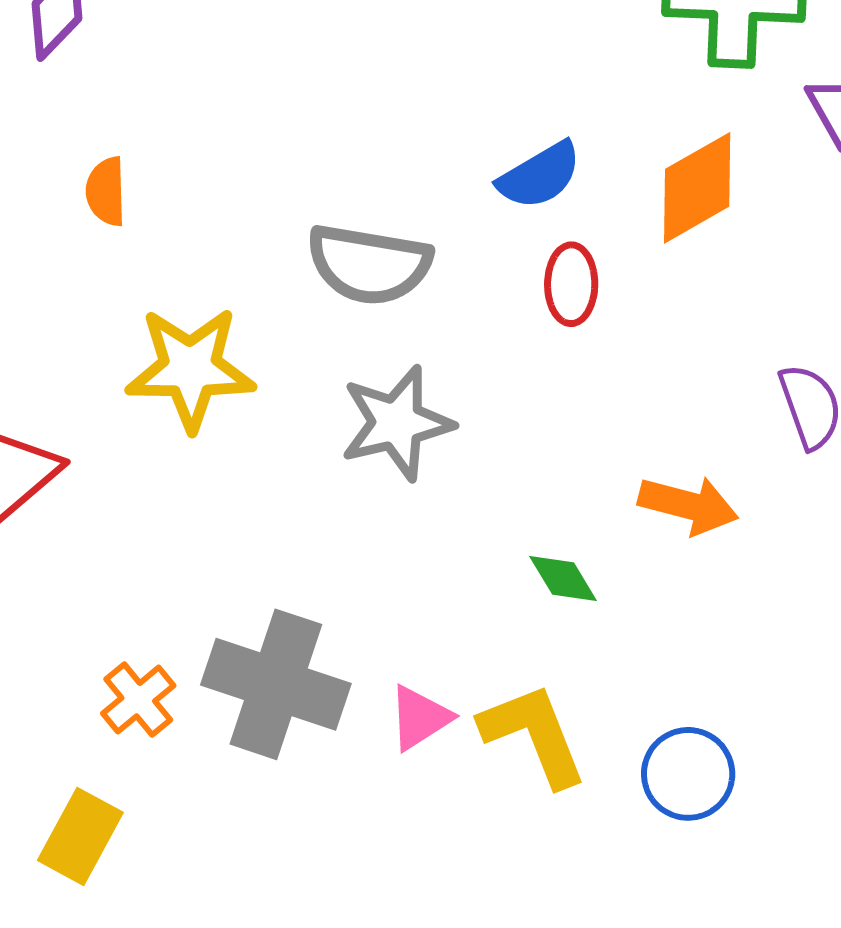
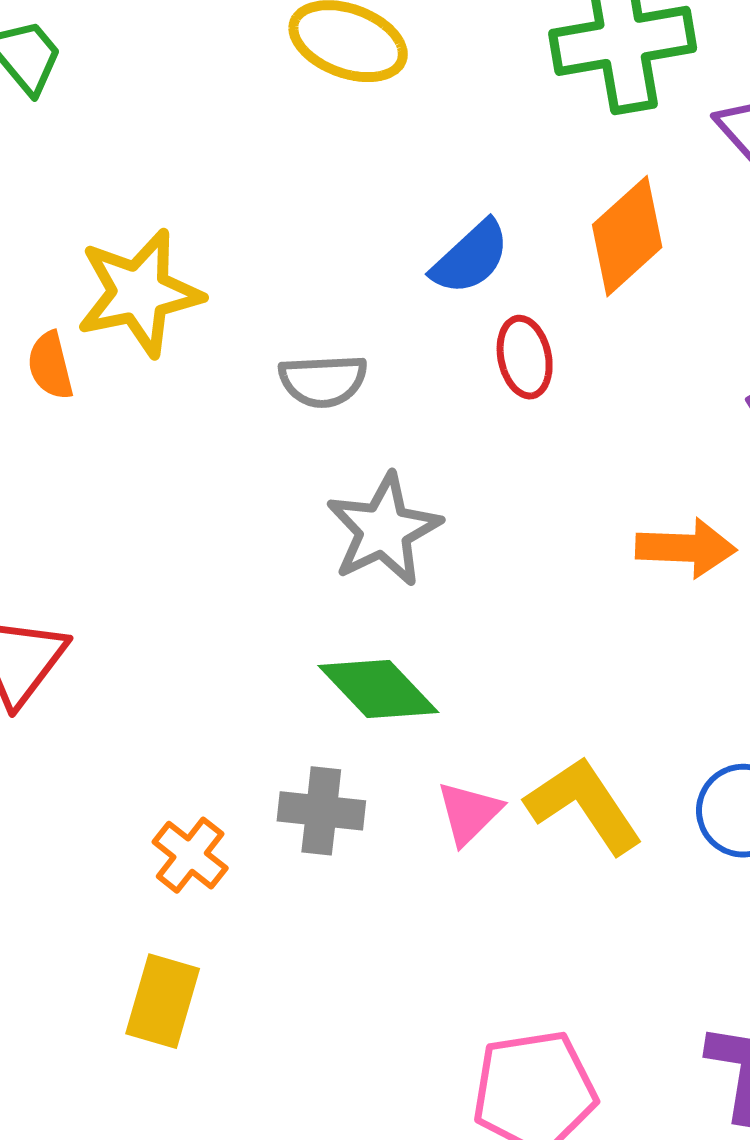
gray semicircle: (369, 264) -> (323, 381), size x0.7
yellow star: (190, 369) -> (139, 293), moved
green diamond: (563, 578) -> (378, 689), moved, size x1.6
gray cross: (276, 684) -> (321, 811), size x0.6

